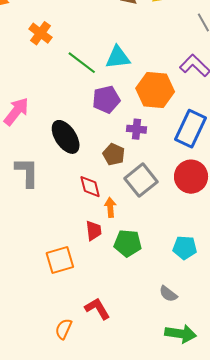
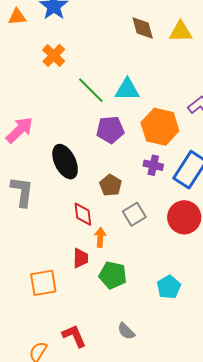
purple cross: (137, 129) -> (153, 165), moved
gray square: (141, 180) -> (134, 214), size x0.7
cyan pentagon: (185, 248) -> (169, 287), turned 30
gray semicircle: (168, 294) -> (126, 331), moved

